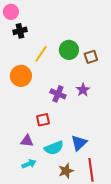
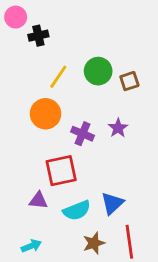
black cross: (20, 31) -> (38, 36), moved
orange circle: (21, 76) -> (46, 114), moved
red square: (43, 120) -> (61, 171), size x1.6
cyan arrow: (29, 164) -> (31, 246), moved

